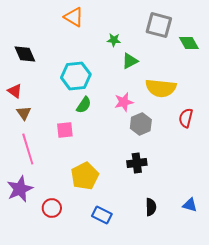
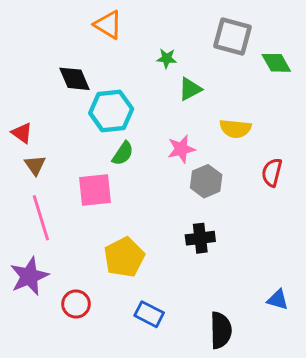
black diamond: (25, 54) -> (75, 79), moved
yellow semicircle: (161, 88) -> (235, 129), size x0.7
pink square: (65, 130) -> (95, 190), size x1.4
black semicircle: (151, 207) -> (221, 330), moved, size x1.4

